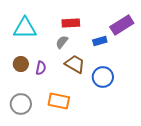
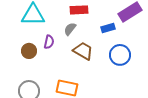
purple semicircle: (41, 68) -> (49, 42), moved
blue circle: (103, 77) -> (120, 55), moved

